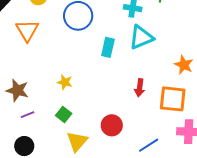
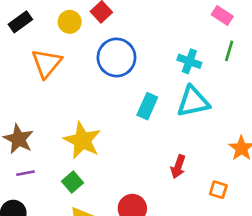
yellow star: (65, 82) -> (82, 140), size x1.8
orange square: (173, 99) -> (218, 190), size x0.5

